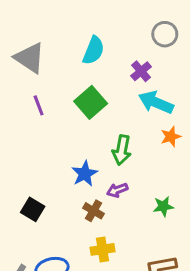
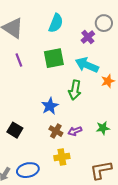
gray circle: (165, 34) -> (104, 23), moved
green square: (91, 102) -> (54, 58), turned 30
cyan arrow: (156, 102) -> (87, 65), moved
purple arrow: (117, 190) -> (75, 131), moved

